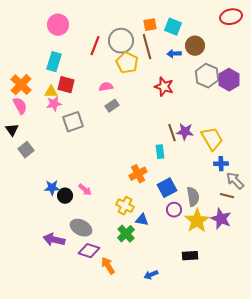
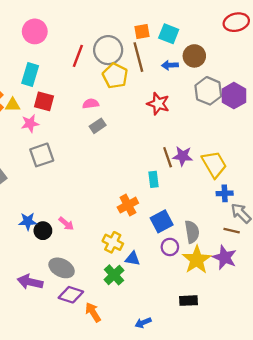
yellow triangle: (51, 92) -> (13, 105), moved
gray square: (73, 122) -> (42, 155), moved

